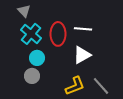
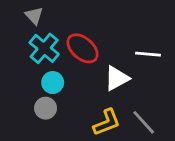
white line: (83, 29) -> (148, 54), moved
red ellipse: (58, 34) -> (83, 48), turned -50

